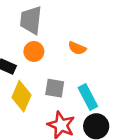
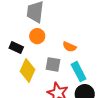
orange semicircle: (77, 48) -> (69, 47), moved

